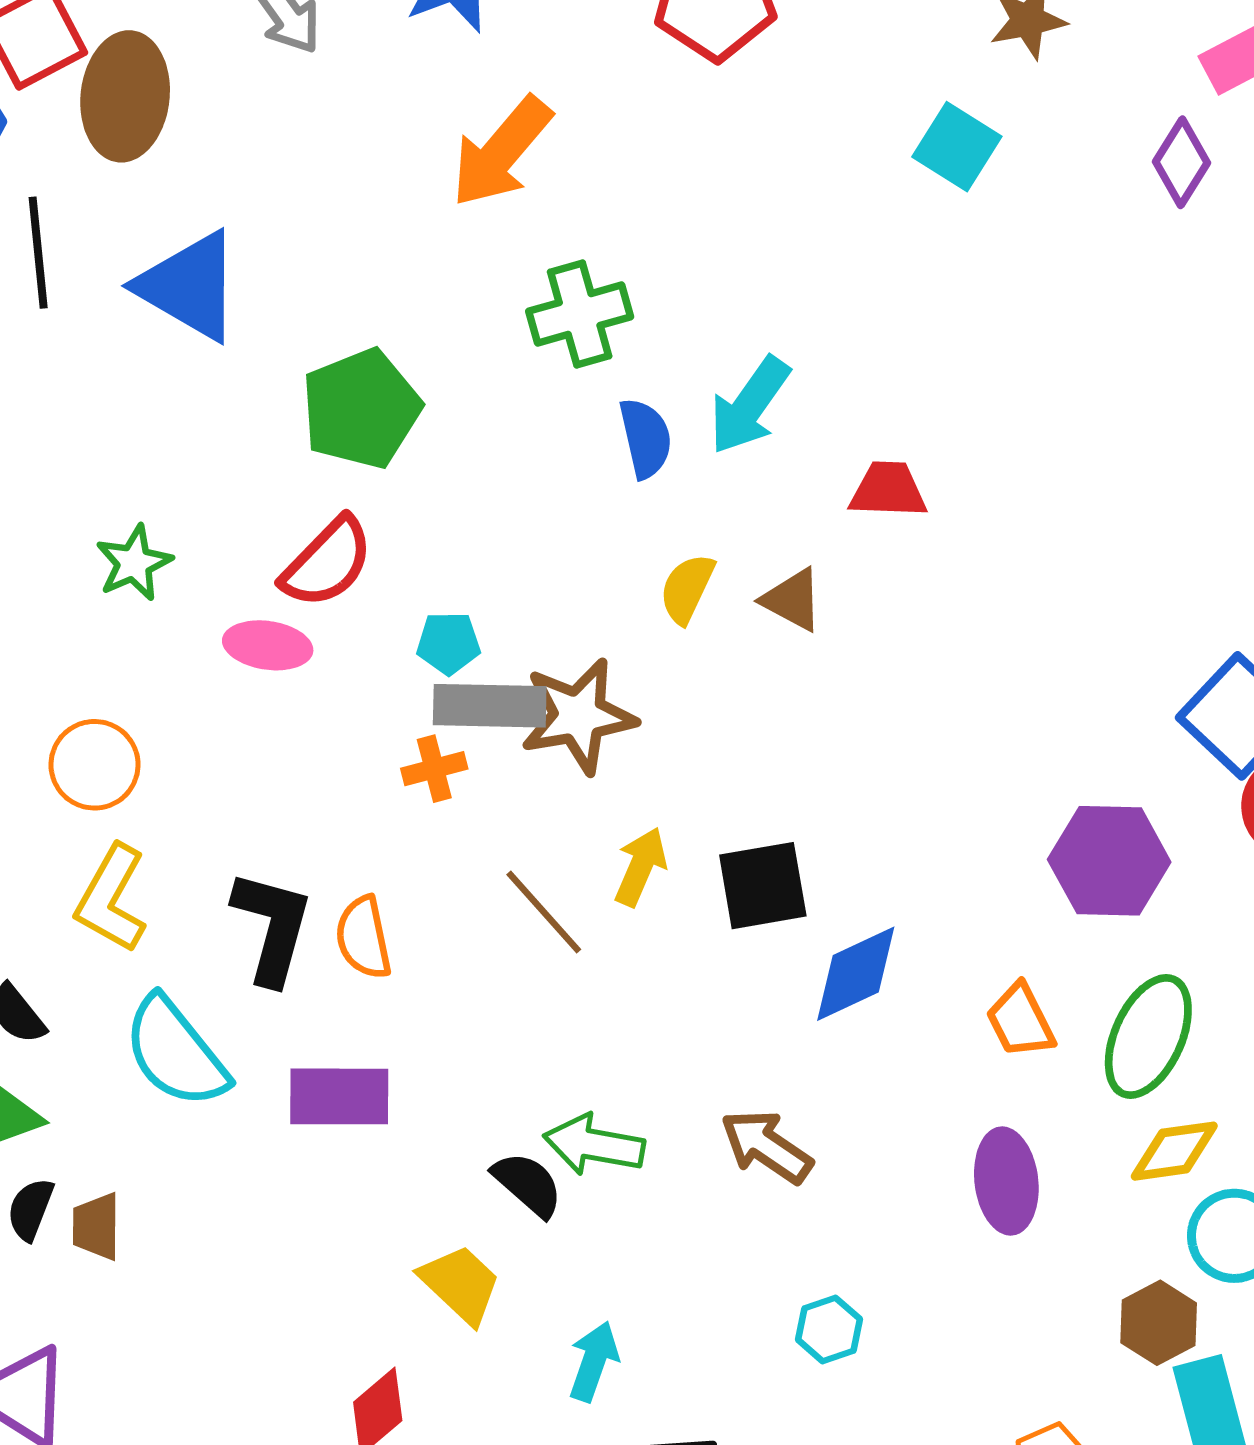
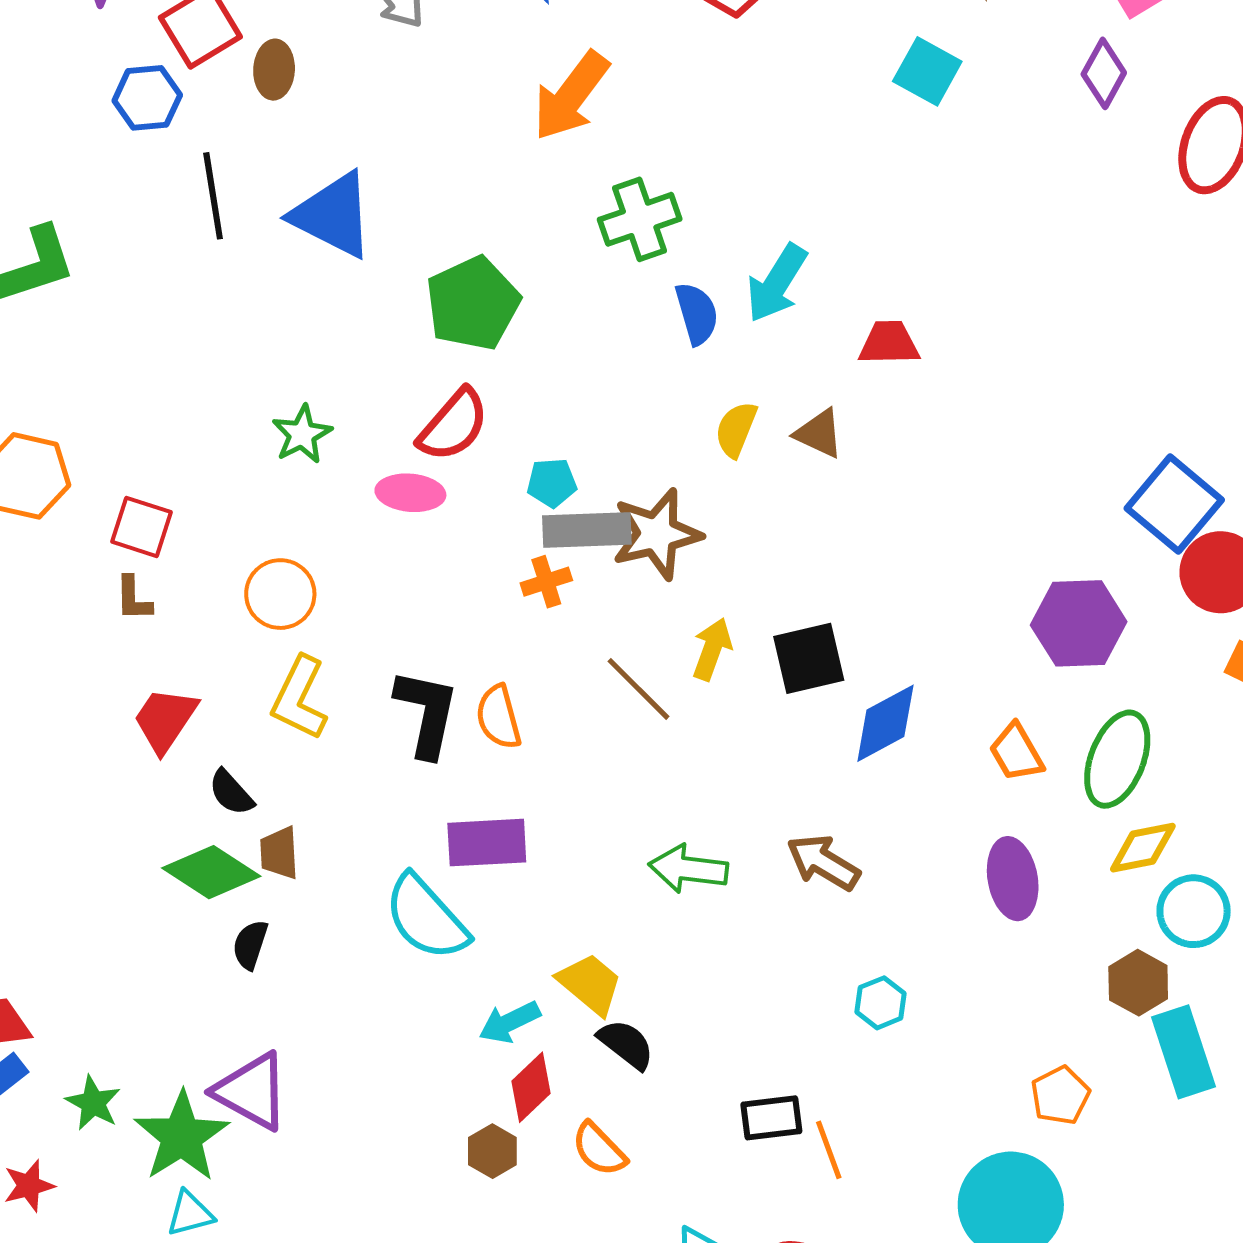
brown ellipse: (125, 96) -> (274, 70), size x0.6
cyan semicircle: (176, 1052) -> (426, 918), moved
black semicircle: (528, 1184) -> (626, 1044), moved
brown trapezoid: (96, 1226) -> (279, 853), moved
cyan arrow: (594, 1361) -> (510, 1022), moved, turned -132

